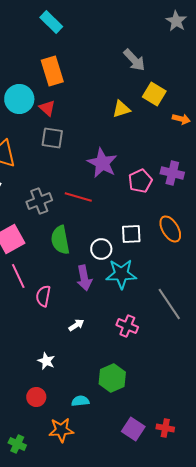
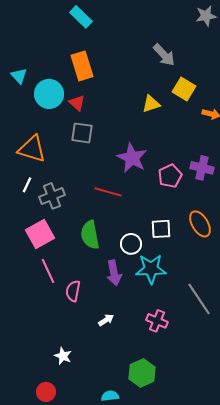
gray star: (176, 21) -> (206, 16), turned 30
gray cross: (39, 201) -> (52, 196), moved
white star: (46, 361) -> (63, 356), moved
red circle: (36, 397) -> (46, 392), moved

